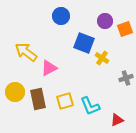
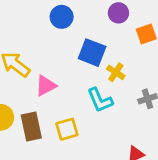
purple circle: (105, 21) -> (118, 13), moved
cyan L-shape: (90, 106) -> (100, 100), moved

